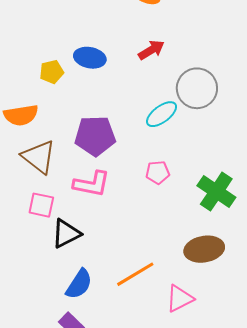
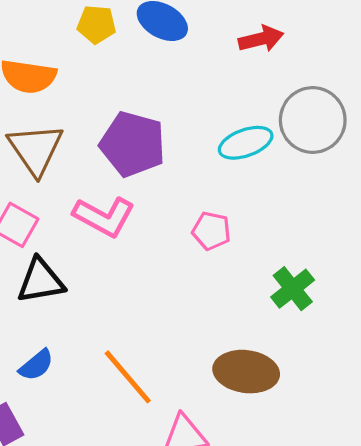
green cross: (216, 192) -> (293, 289), size x0.7
orange line: (135, 274) -> (128, 377), turned 63
blue semicircle: (79, 284) -> (36, 365), size x0.7

